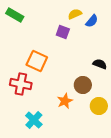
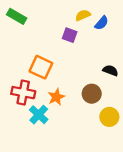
orange star: (65, 101) -> (56, 97), moved
cyan cross: (34, 120) -> (39, 115), moved

